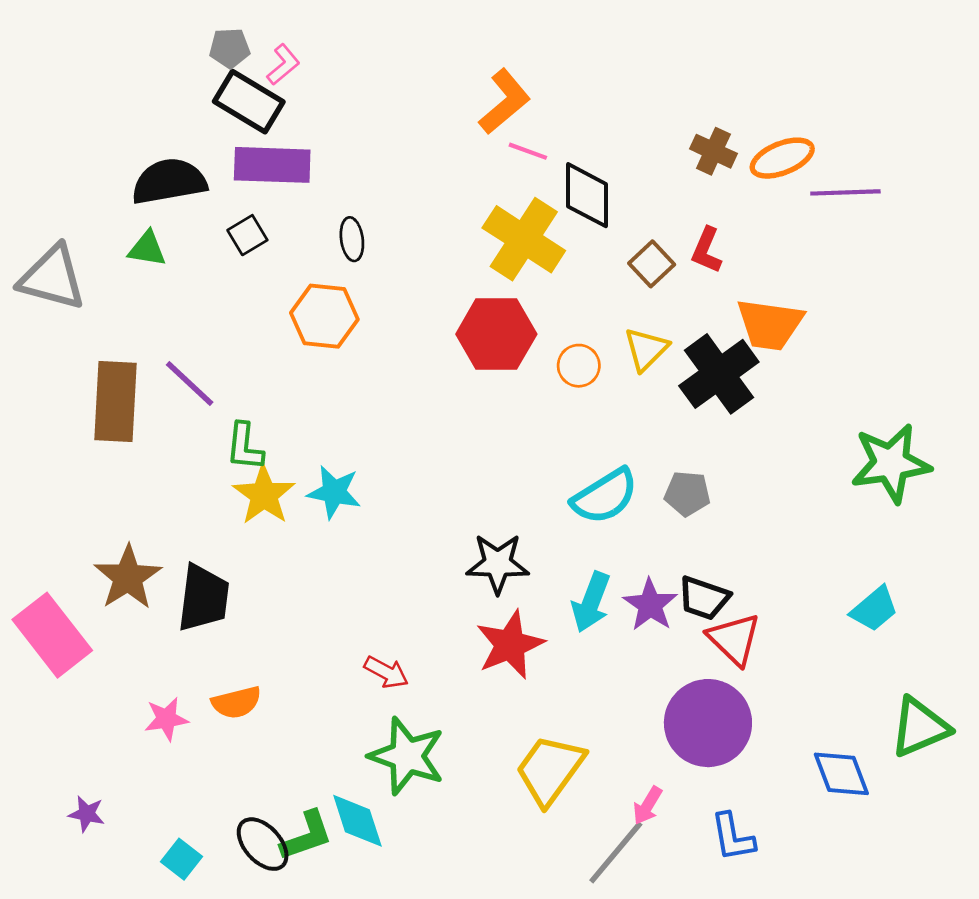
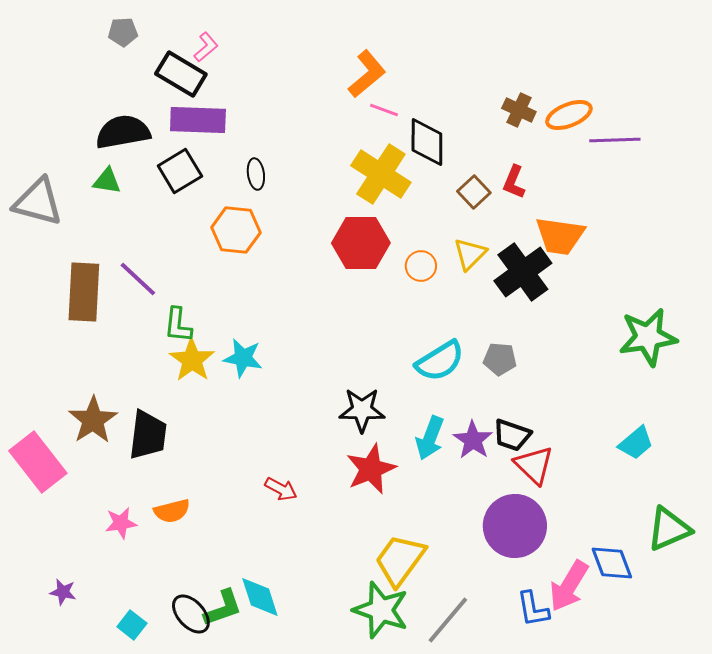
gray pentagon: (230, 48) -> (123, 32), moved
black square: (247, 235) -> (180, 171), size x1.5
green star: (407, 756) -> (381, 610), moved
pink arrow: (647, 806) -> (569, 586), moved, size x1.8

